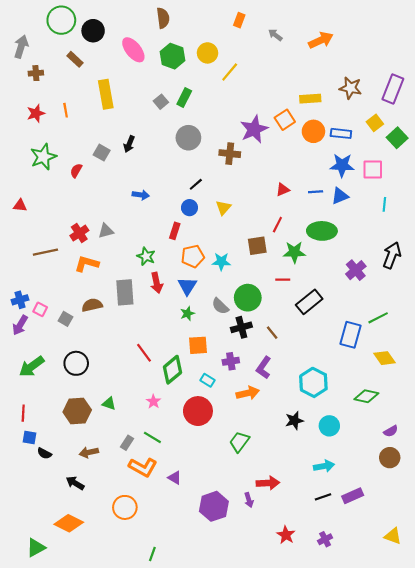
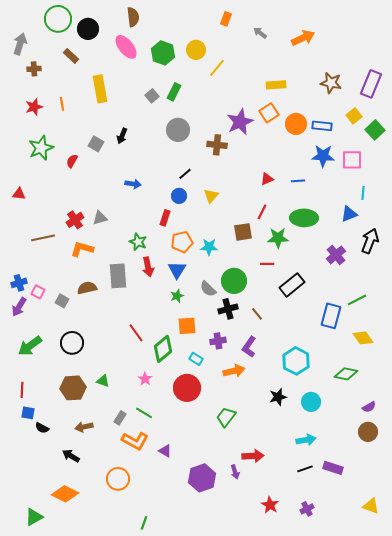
brown semicircle: (163, 18) -> (133, 17), moved
yellow rectangle: (310, 99) -> (276, 85), moved
blue triangle: (340, 196) -> (349, 214), moved
purple rectangle: (353, 496) -> (333, 468), turned 42

